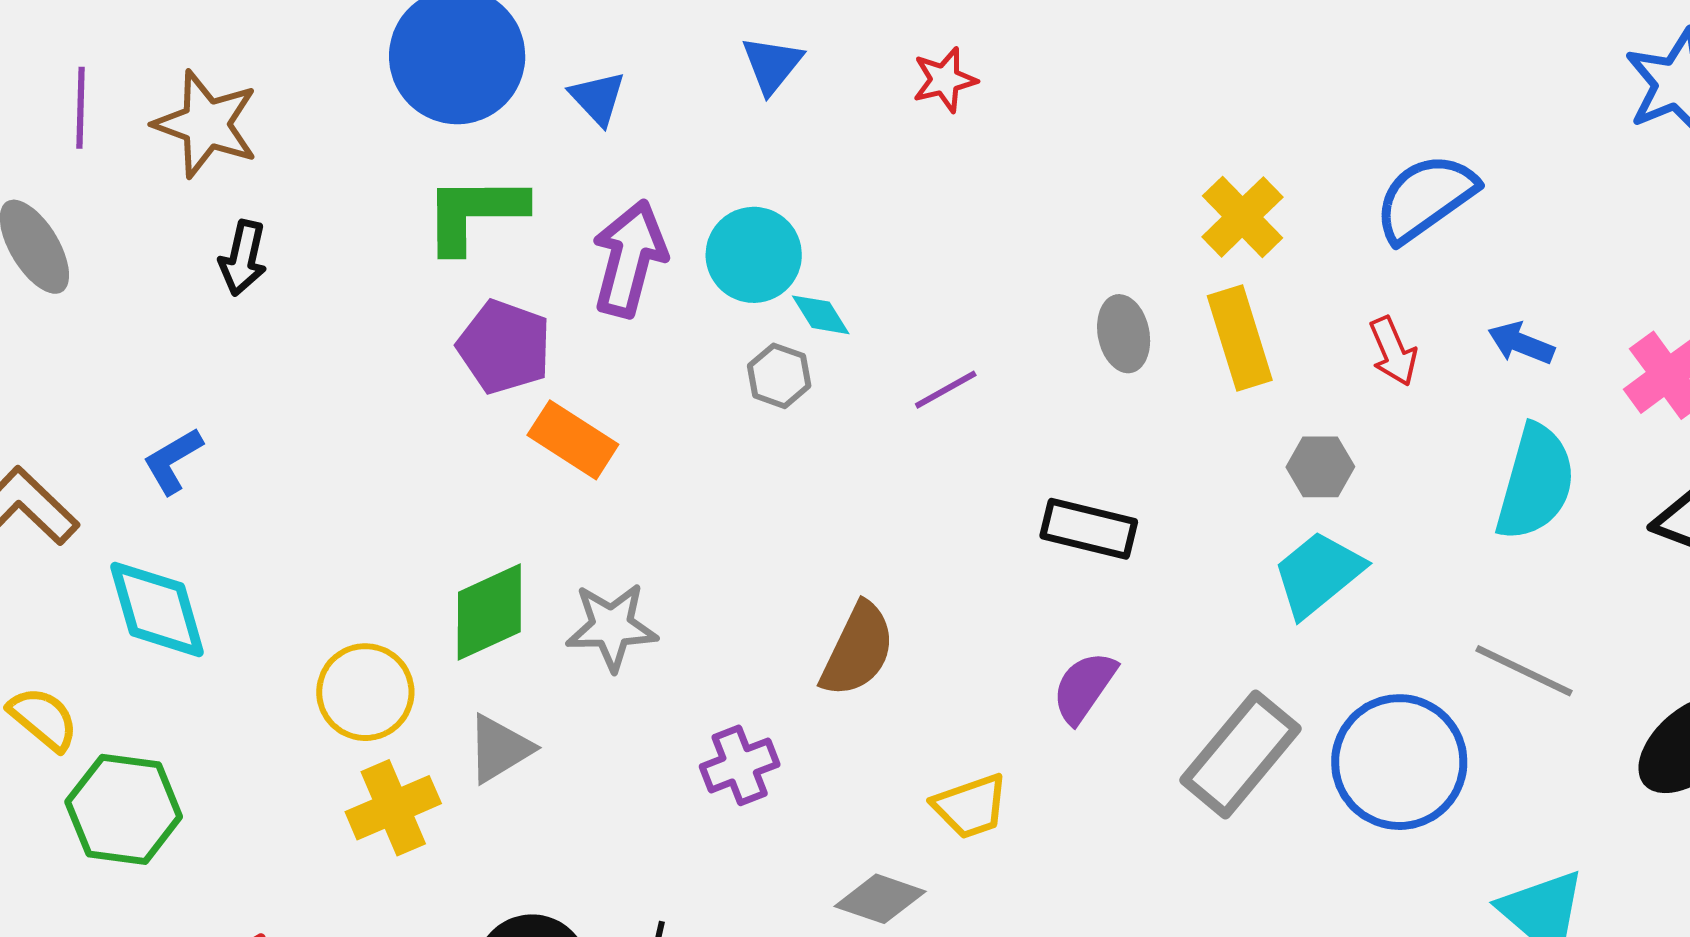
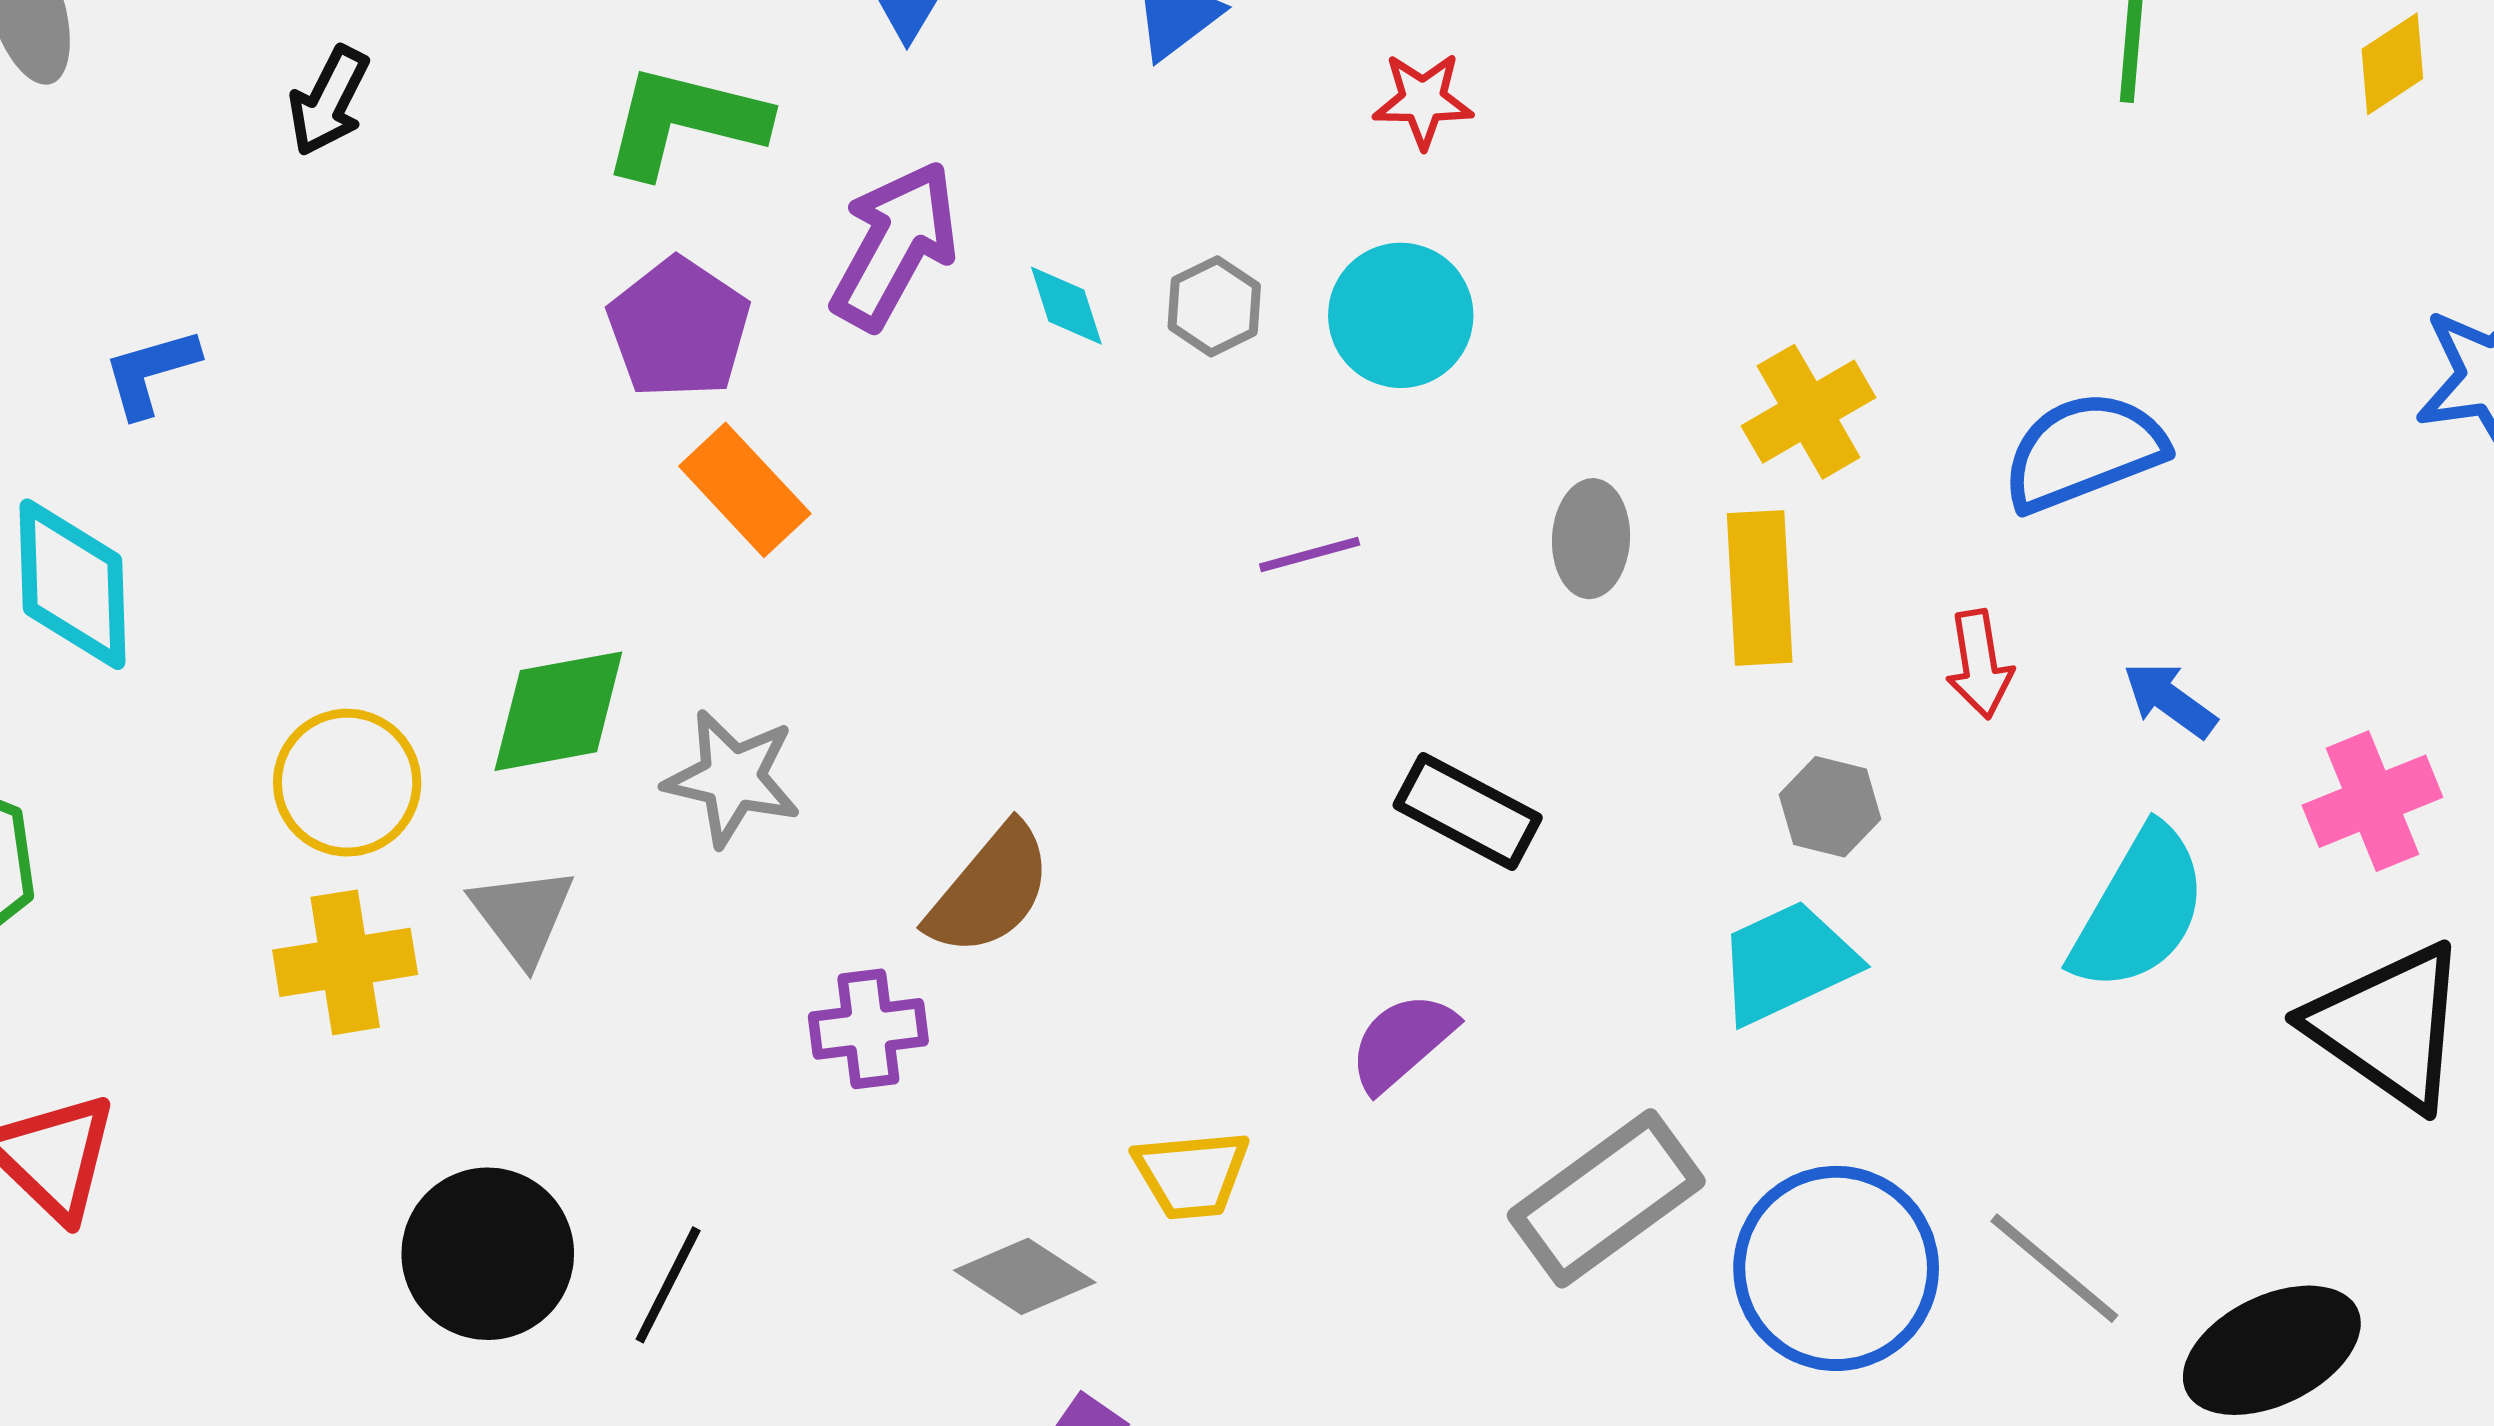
cyan circle: (754, 255) -> (1401, 315), moved
cyan diamond: (821, 315) -> (1066, 306), moved
gray hexagon: (779, 376) -> (1214, 306), moved
brown semicircle: (858, 650) -> (990, 890), moved
gray line: (1524, 671) -> (2054, 1268), moved
gray triangle: (499, 749) -> (522, 915), turned -50

